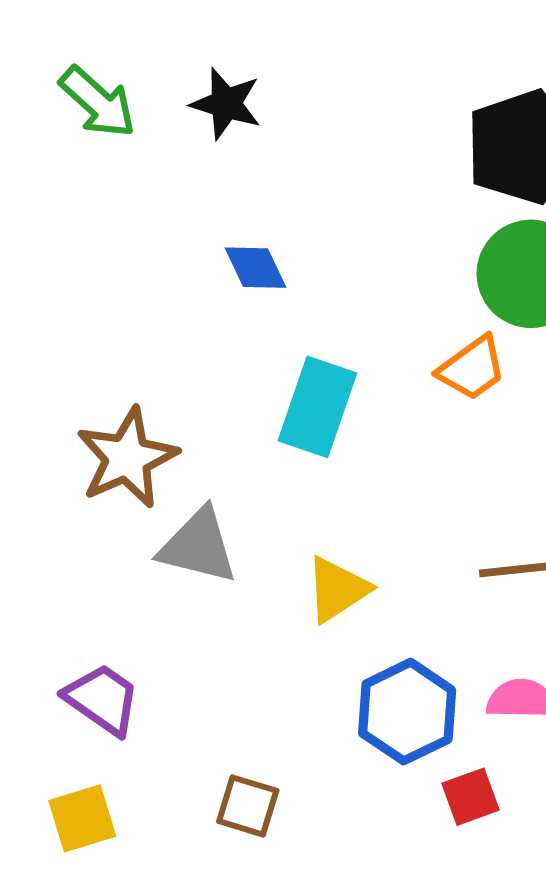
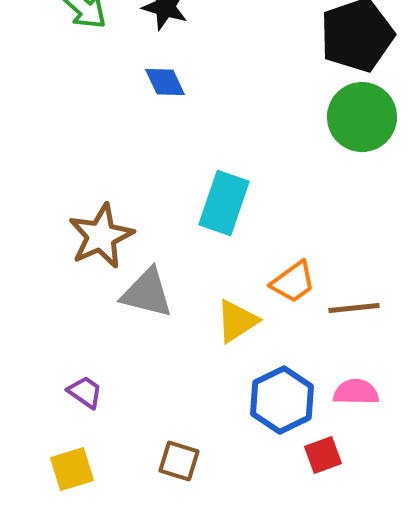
blue diamond: (255, 268) -> (165, 82), moved
orange trapezoid: (472, 368) -> (293, 282), moved
purple trapezoid: (102, 699) -> (85, 392), size x0.7

